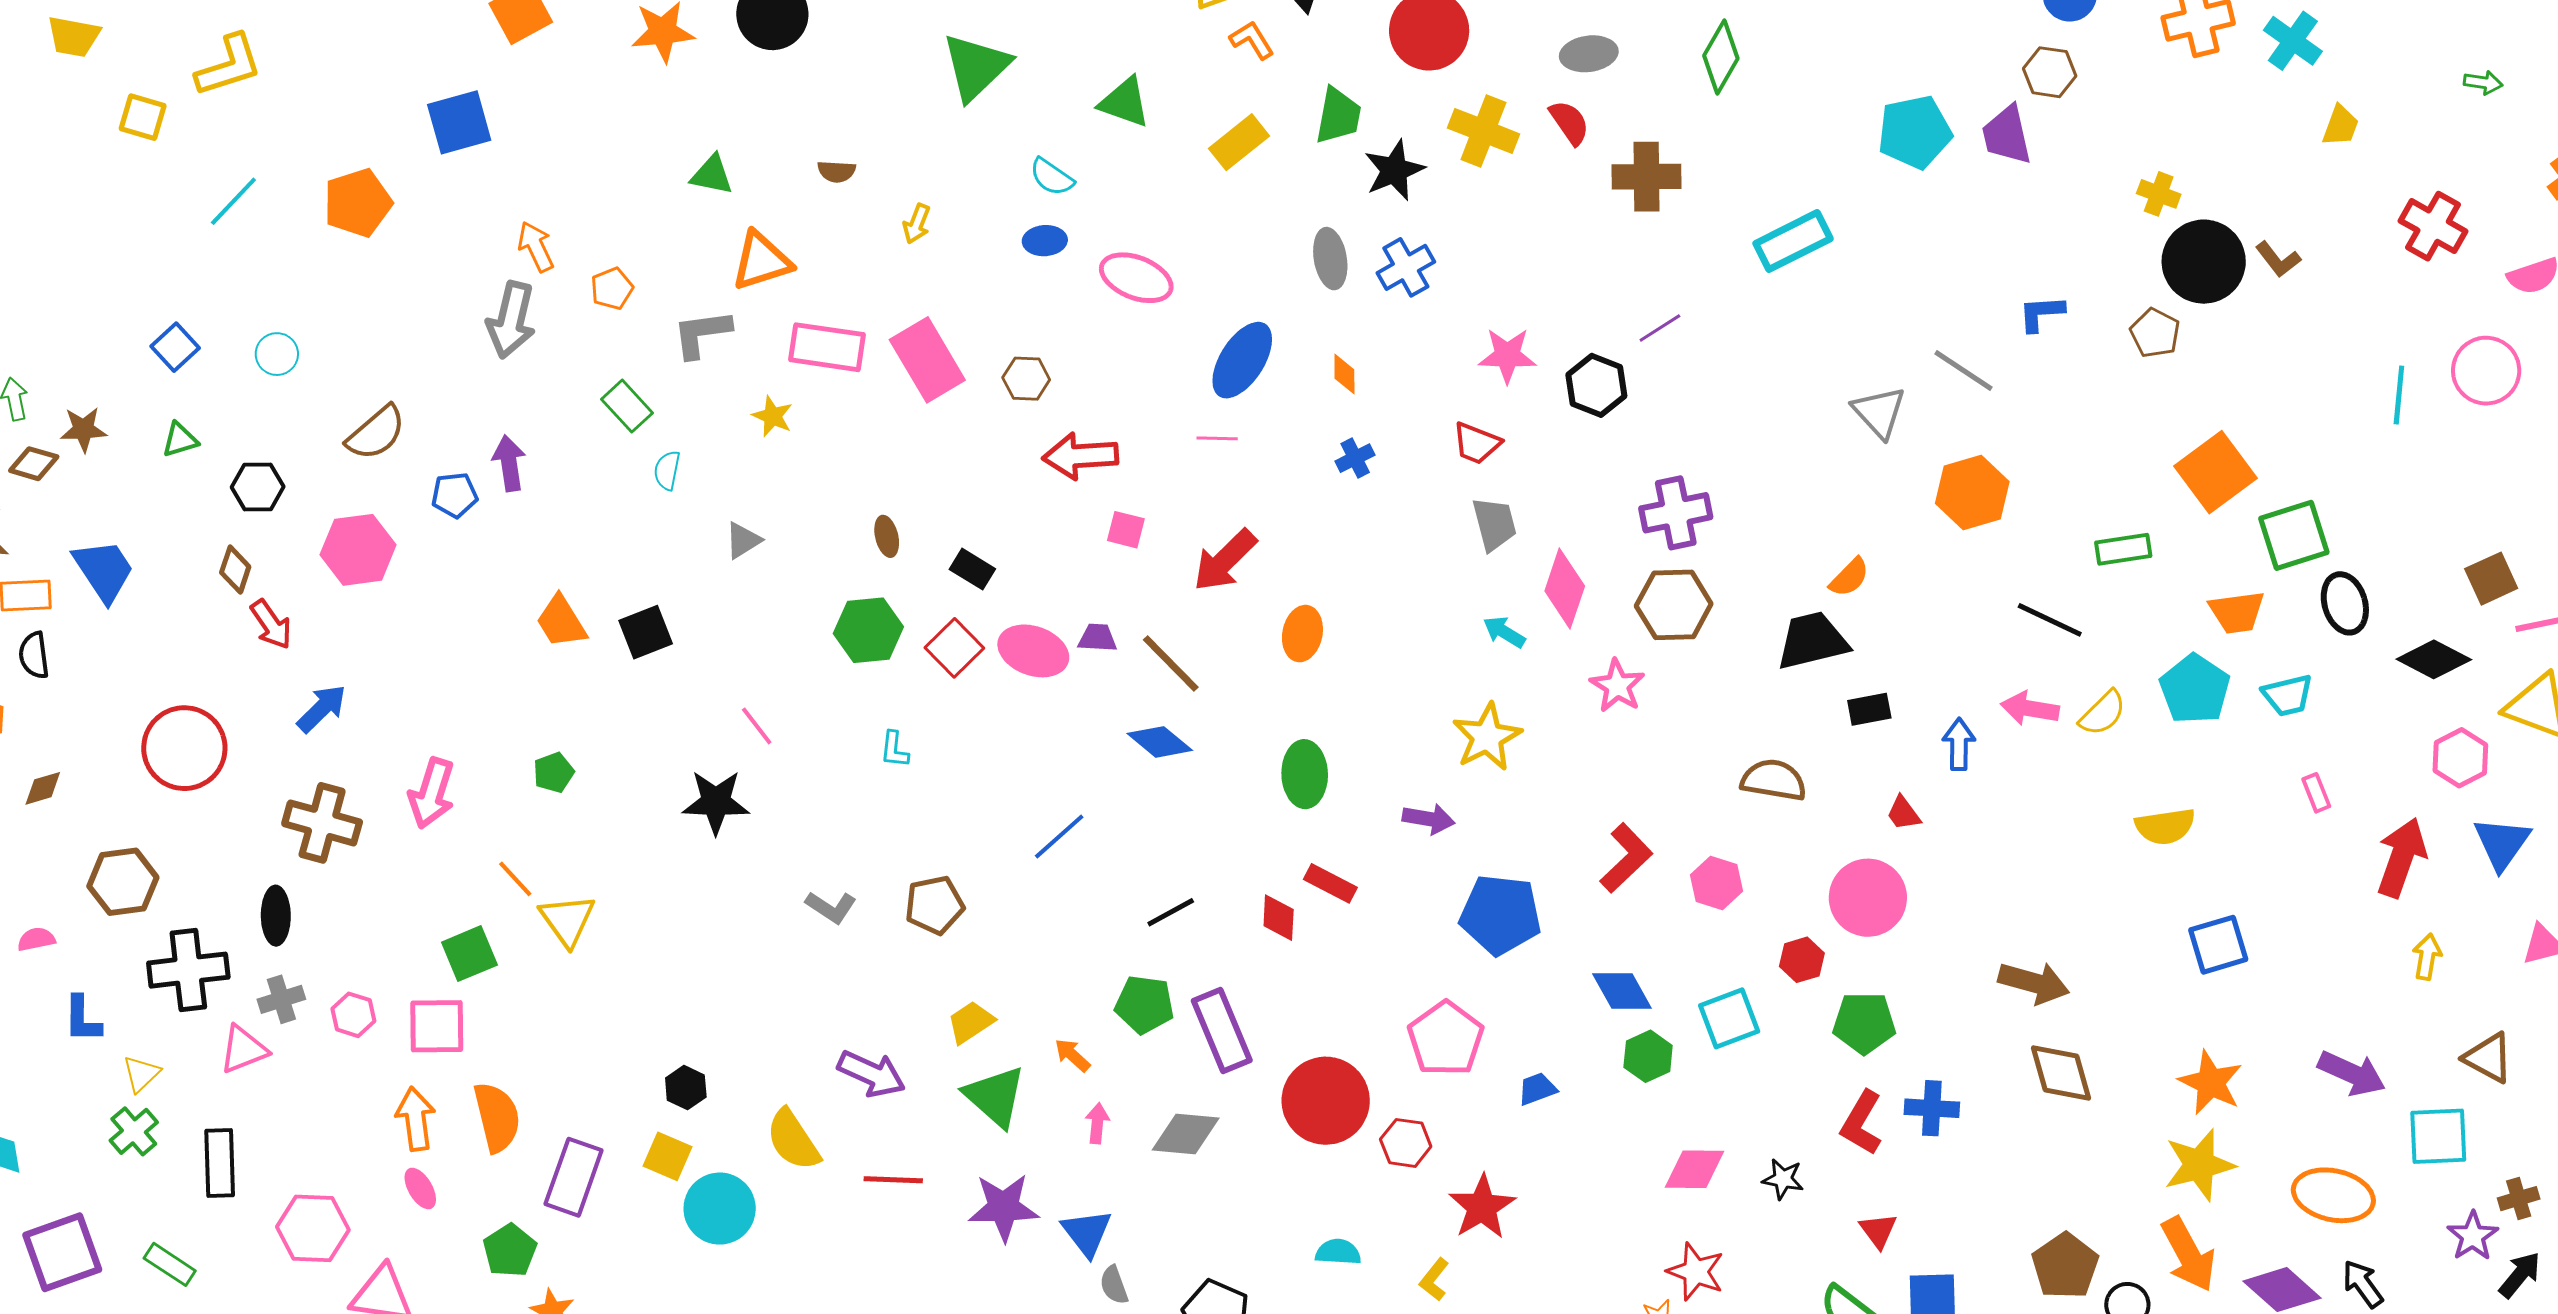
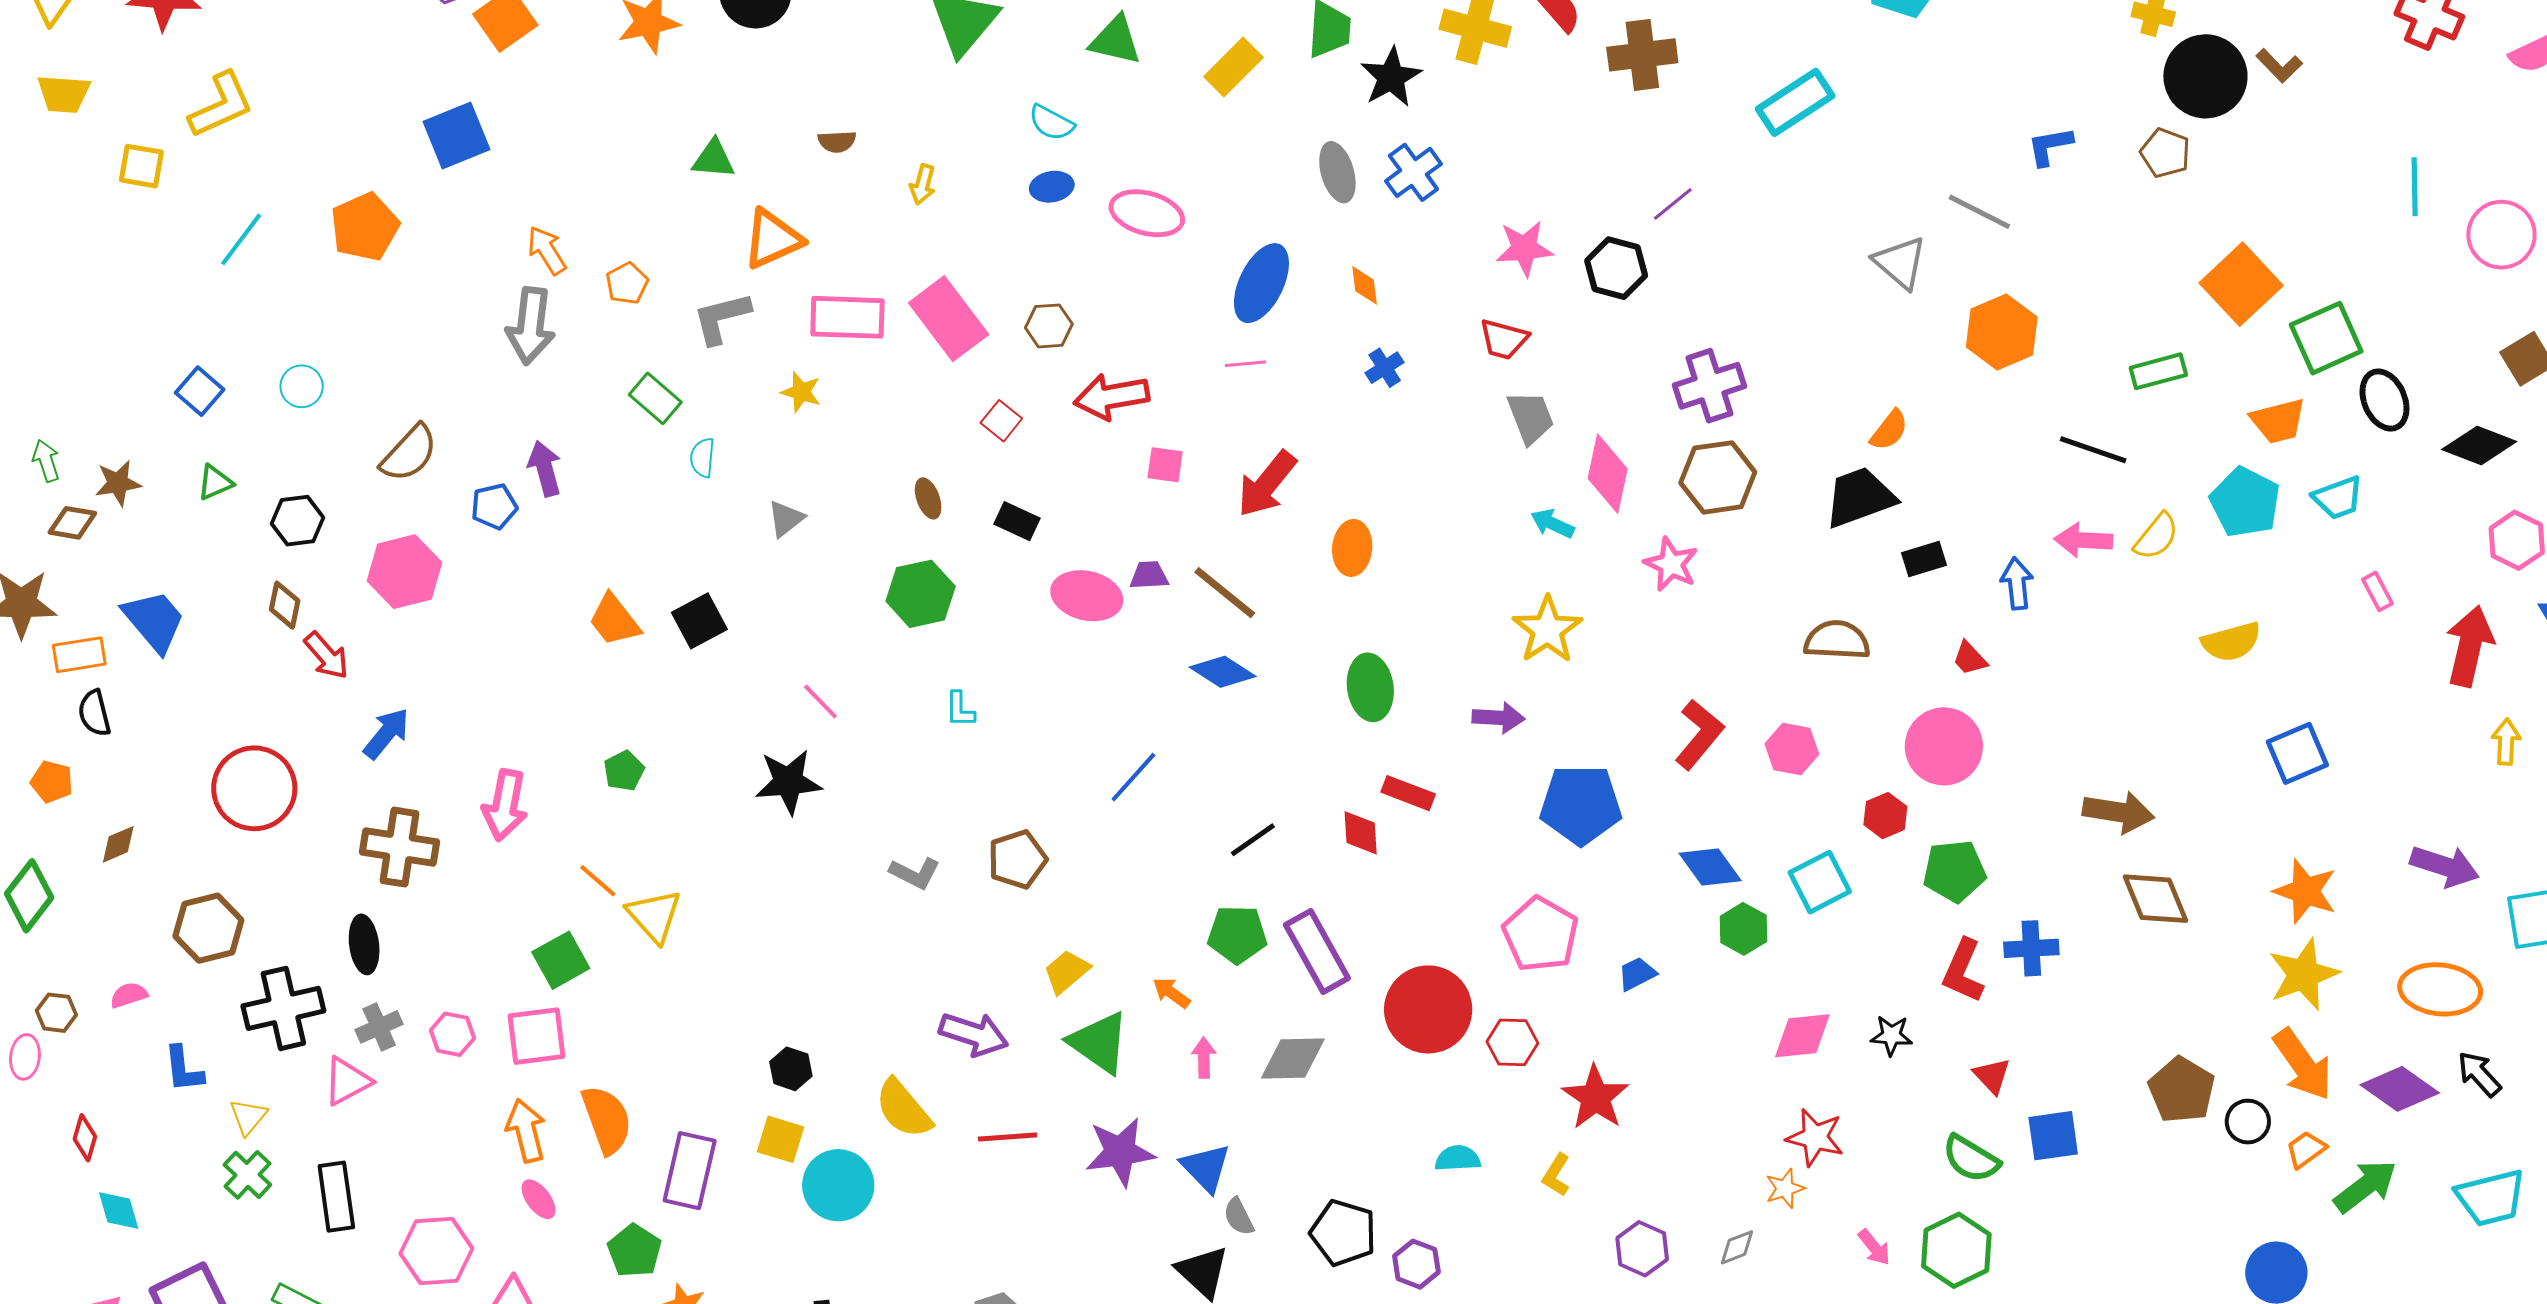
pink circle: (2486, 371) -> (2501, 235), moved
red square: (954, 648) -> (1001, 421), moved, size x0.7

